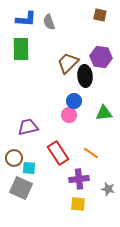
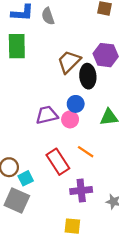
purple trapezoid: (28, 127) -> (47, 115), moved
orange line: (91, 153) -> (86, 152), moved
cyan square: (29, 168) -> (26, 178), turned -32
yellow square: (78, 204) -> (72, 226), moved

